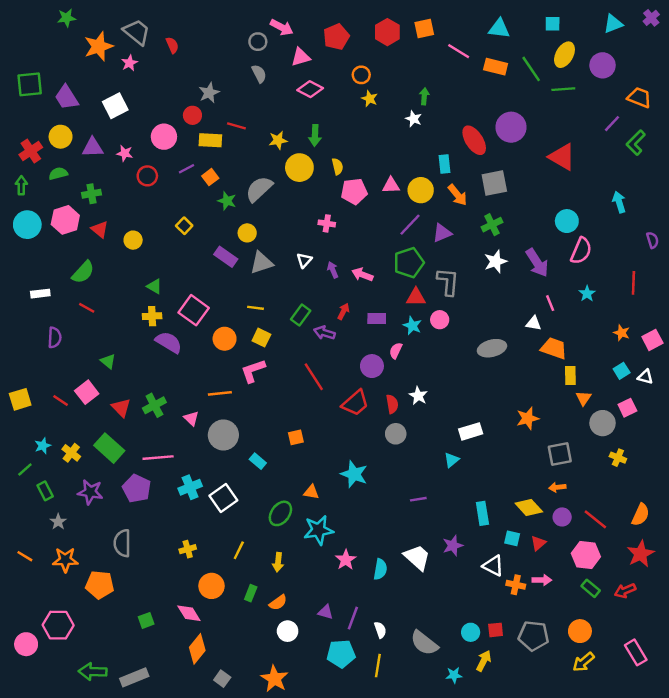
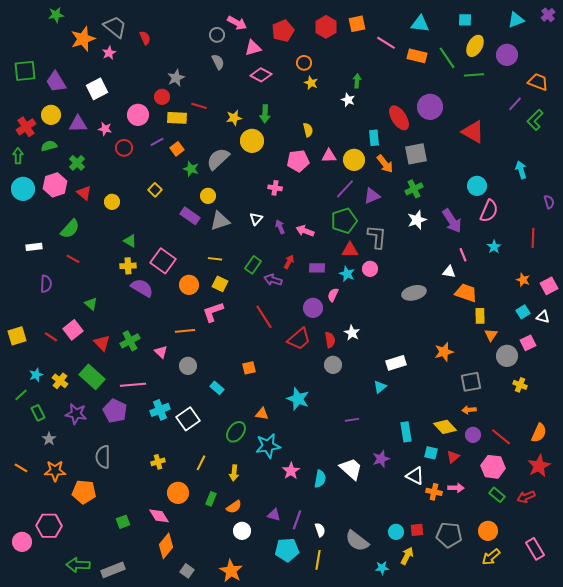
yellow semicircle: (337, 166) -> (308, 130), moved
green cross: (91, 194) -> (77, 163), turned -35
gray circle: (223, 435) -> (188, 366), size x0.7

